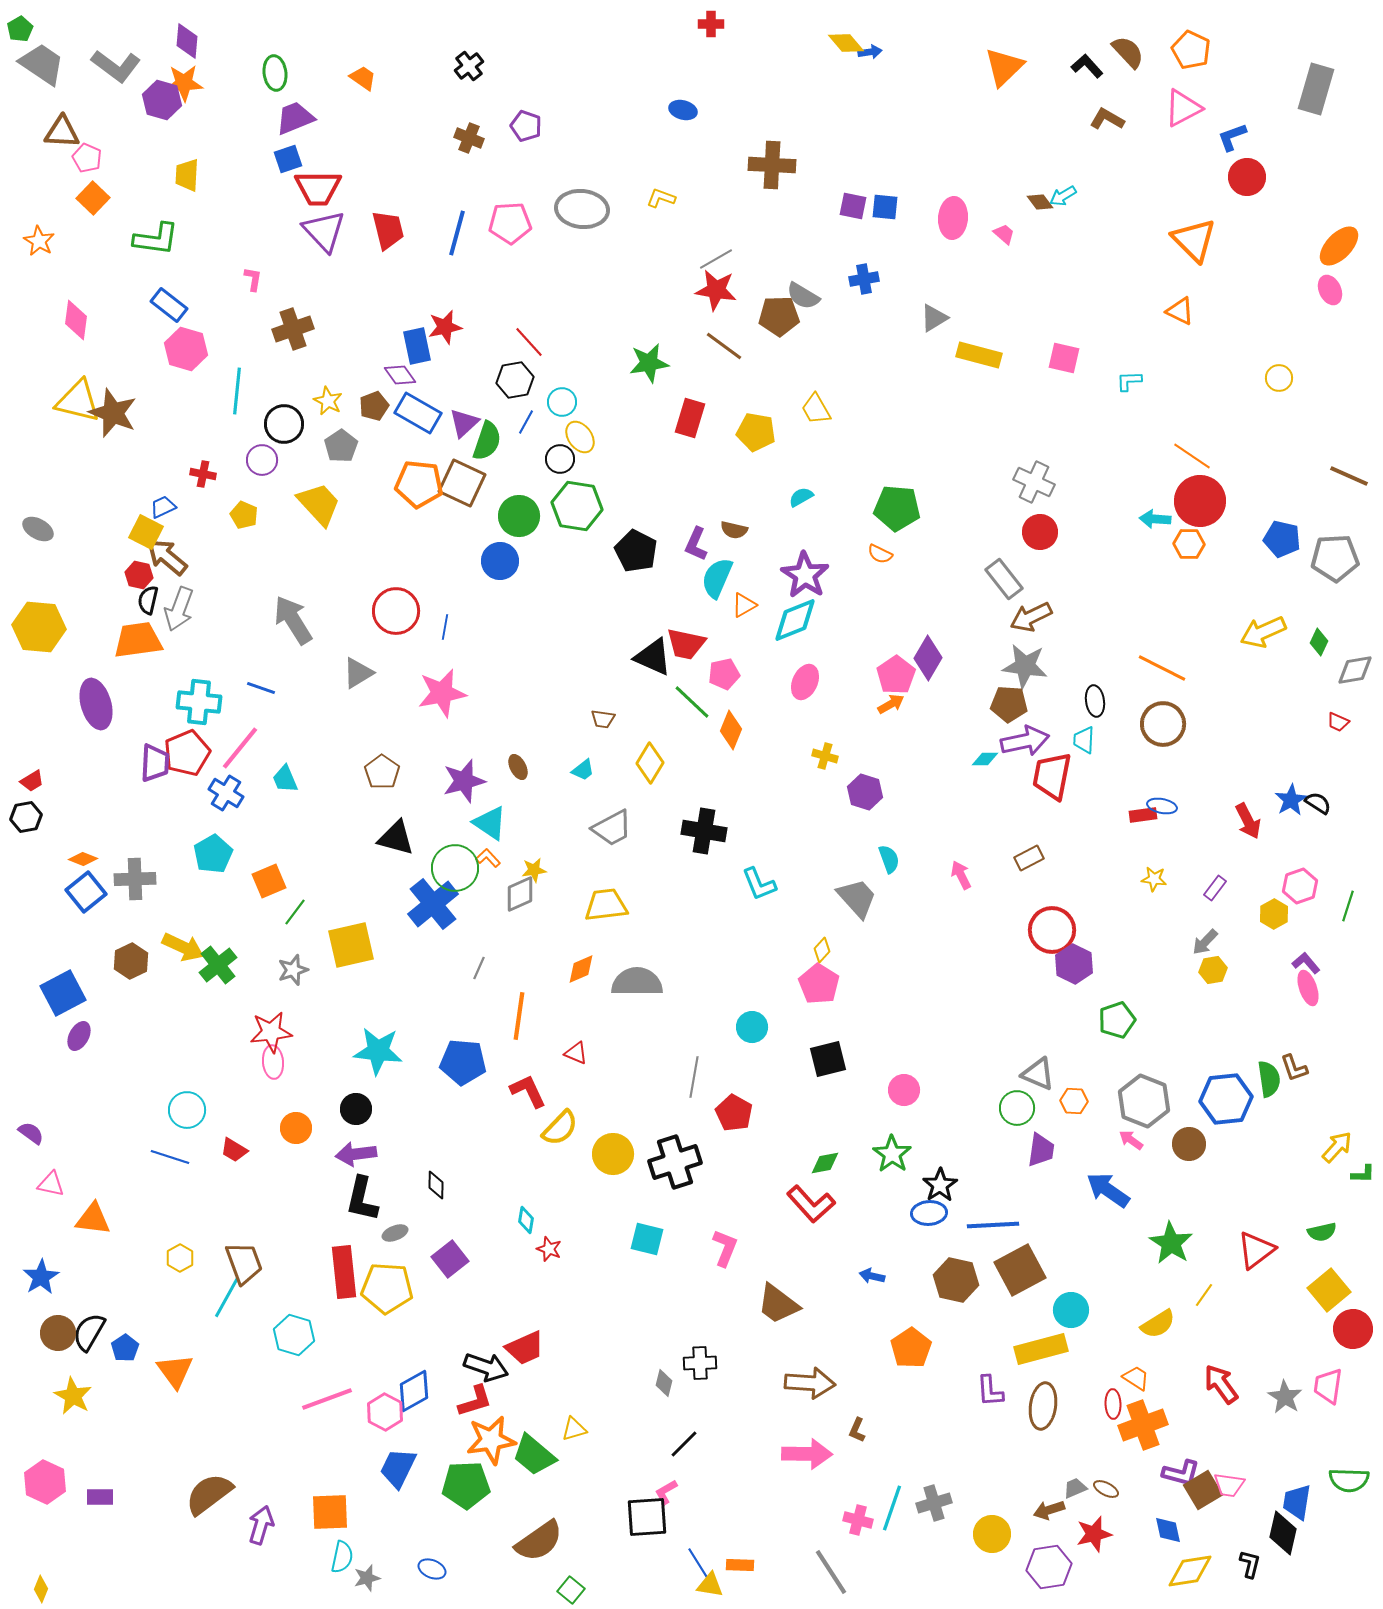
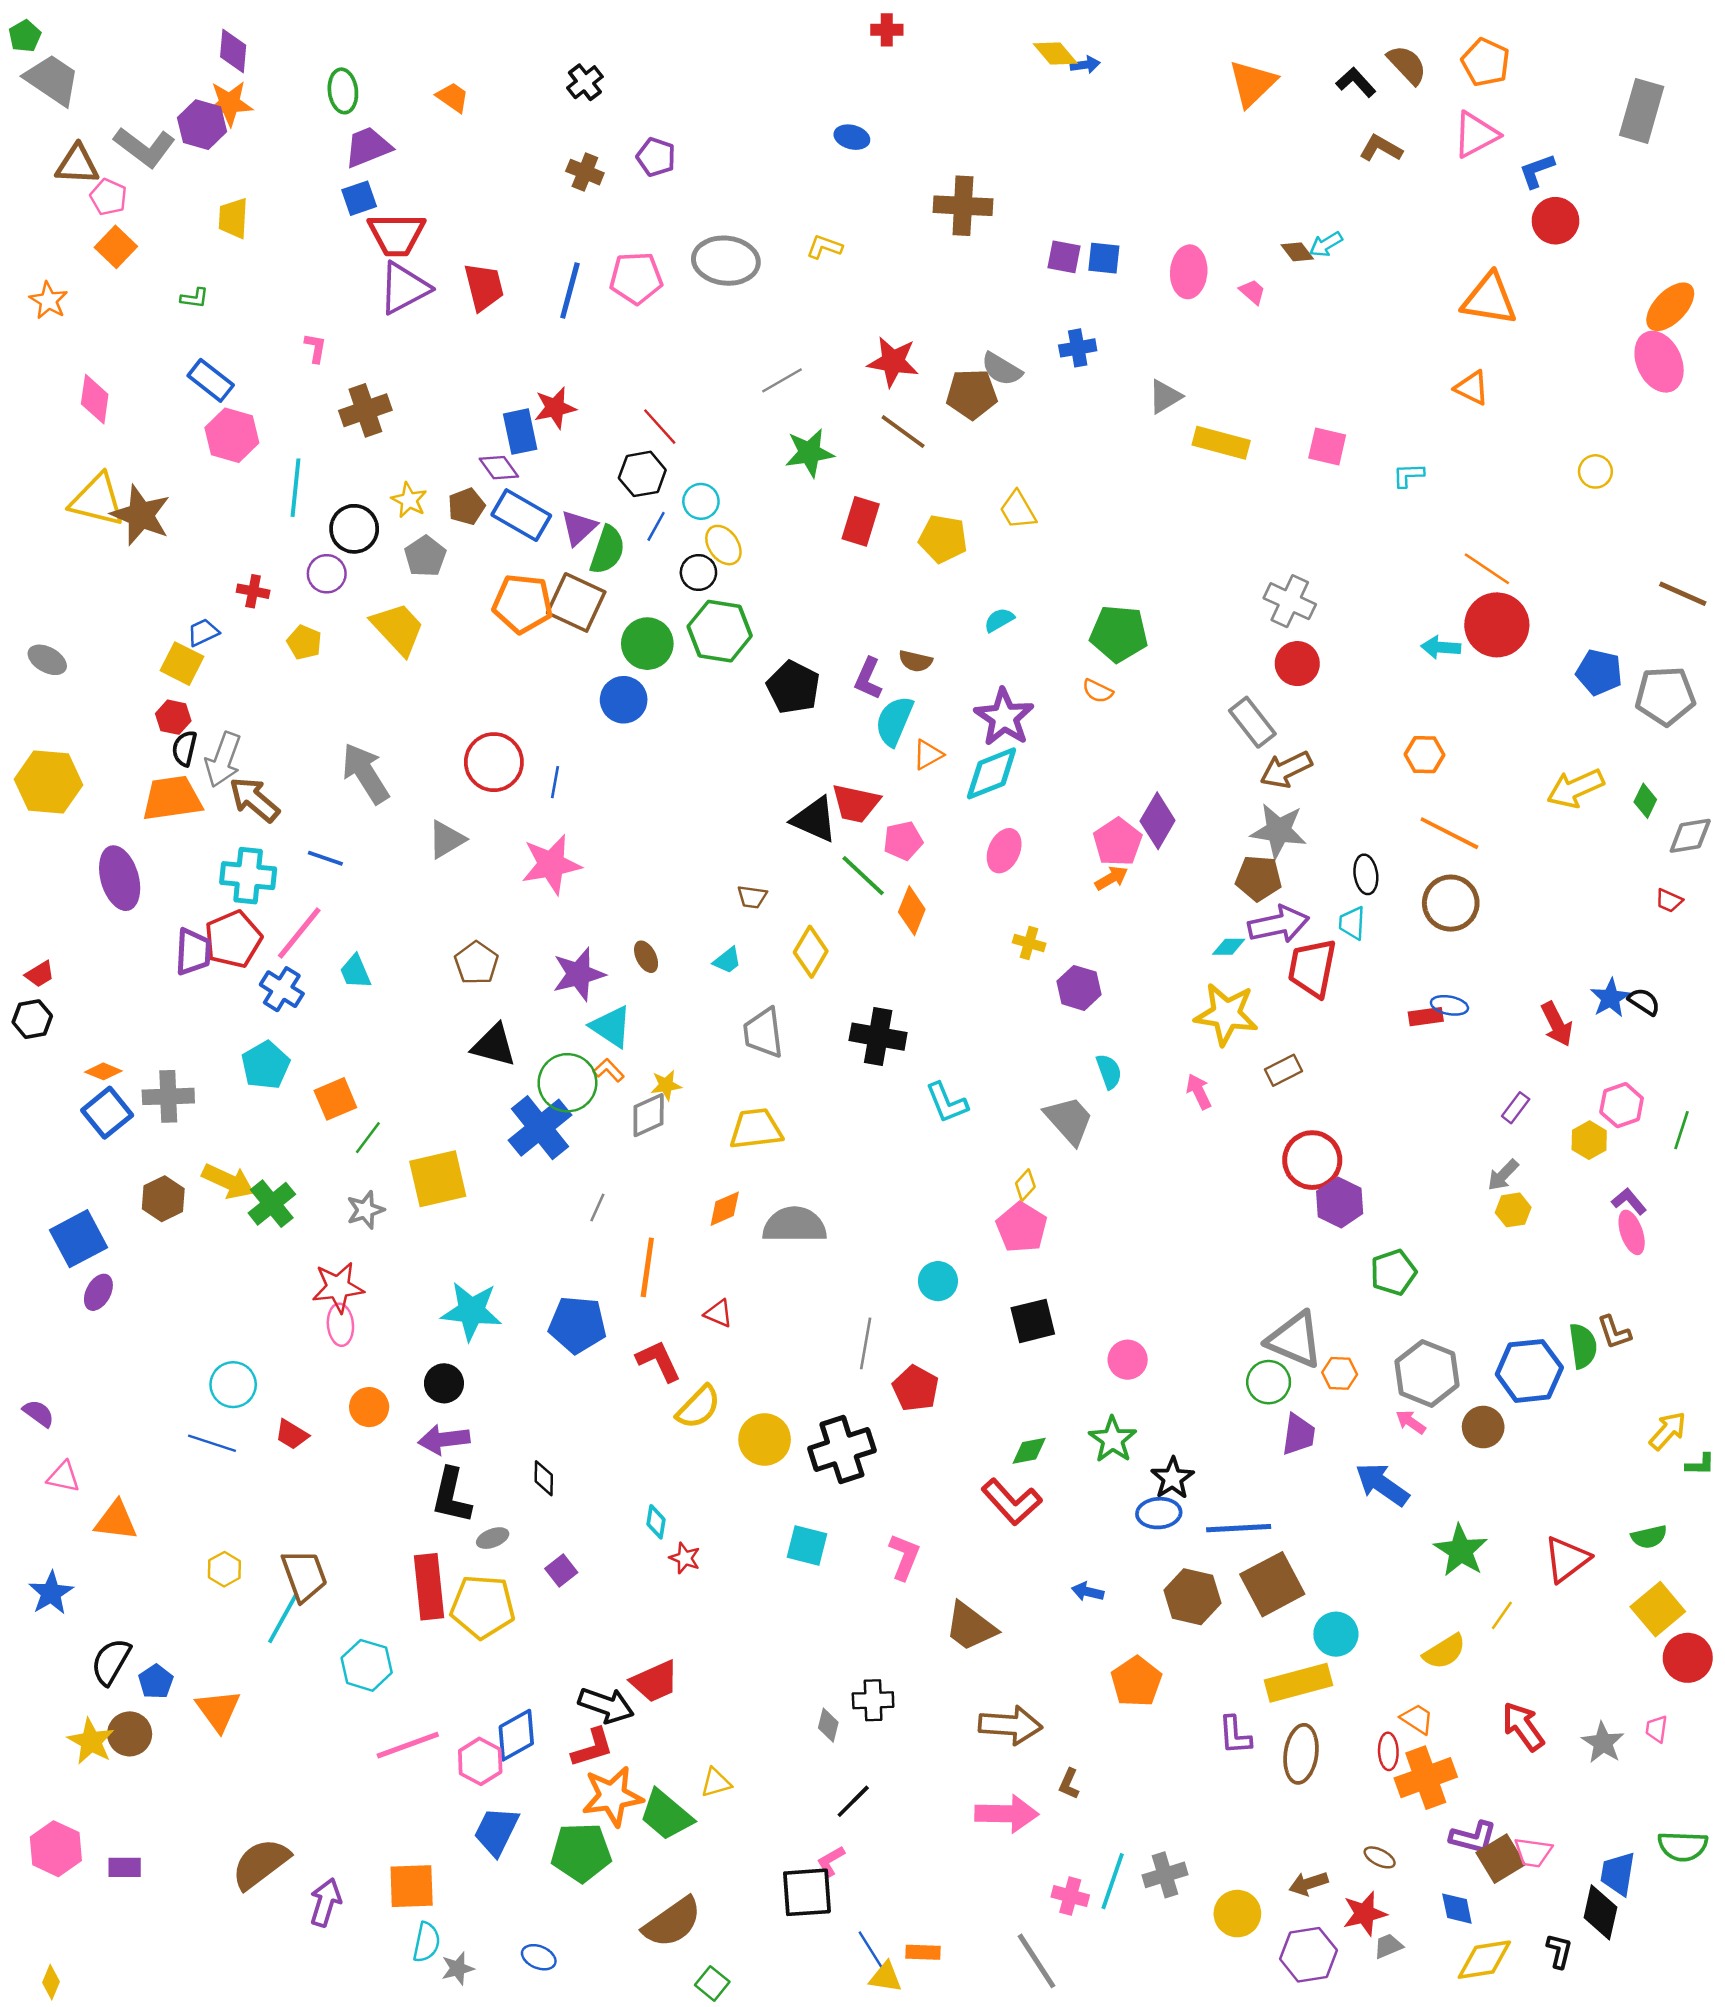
gray L-shape: (116, 66) -> (145, 147), moved
purple triangle: (324, 231) -> (404, 288), turned 45
green L-shape: (156, 239) -> (194, 298), size x0.5
orange triangle: (1194, 240) -> (1489, 299), turned -36
gray line: (716, 259) -> (782, 380), moved
pink ellipse: (1330, 290) -> (1659, 362), size x1.6
orange hexagon: (1189, 544) -> (1424, 755), moved
brown arrow: (167, 557) -> (254, 800), moved
gray trapezoid: (612, 828) -> (763, 1033), turned 111
yellow star: (1154, 879) -> (1226, 1014), moved, size x2.0
gray triangle: (1038, 1074) -> (1295, 1340), size x1.4
purple square: (450, 1259) -> (561, 1570), size x0.7
brown circle: (58, 1333) -> (130, 1734), moved
pink trapezoid: (1328, 1386) -> (1657, 1729), size x0.6
gray trapezoid: (1075, 1488) -> (1388, 1946), moved

